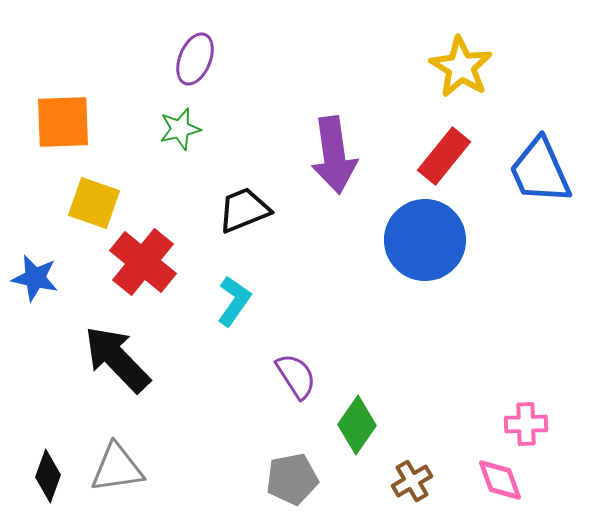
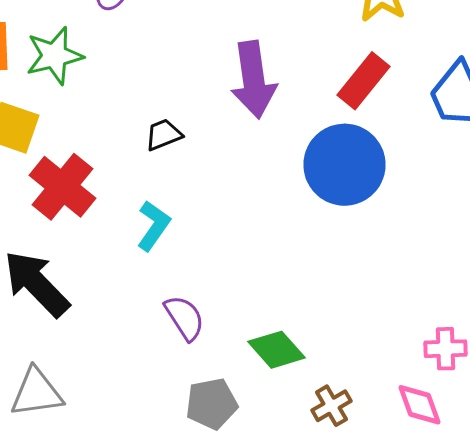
green star: (180, 129) -> (54, 56), moved, size x1.4
black trapezoid: (244, 210) -> (164, 135), size x0.7
purple semicircle: (296, 376) -> (184, 318), moved
green diamond: (357, 425) -> (276, 350), turned -76

